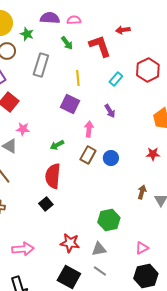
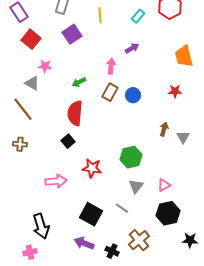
purple square: (70, 104) -> (72, 34), moved, turned 30
purple arrow: (110, 111) -> (132, 48), turned -88
red star: (70, 243) -> (92, 168), moved
pink arrow: (23, 249) -> (56, 181), moved
gray triangle: (99, 249) -> (136, 186), moved, turned -42

